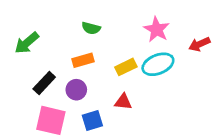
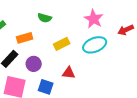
orange rectangle: (83, 60) -> (25, 38), moved
yellow rectangle: (126, 67) -> (62, 44), moved
blue square: (92, 120) -> (46, 87), turned 35

